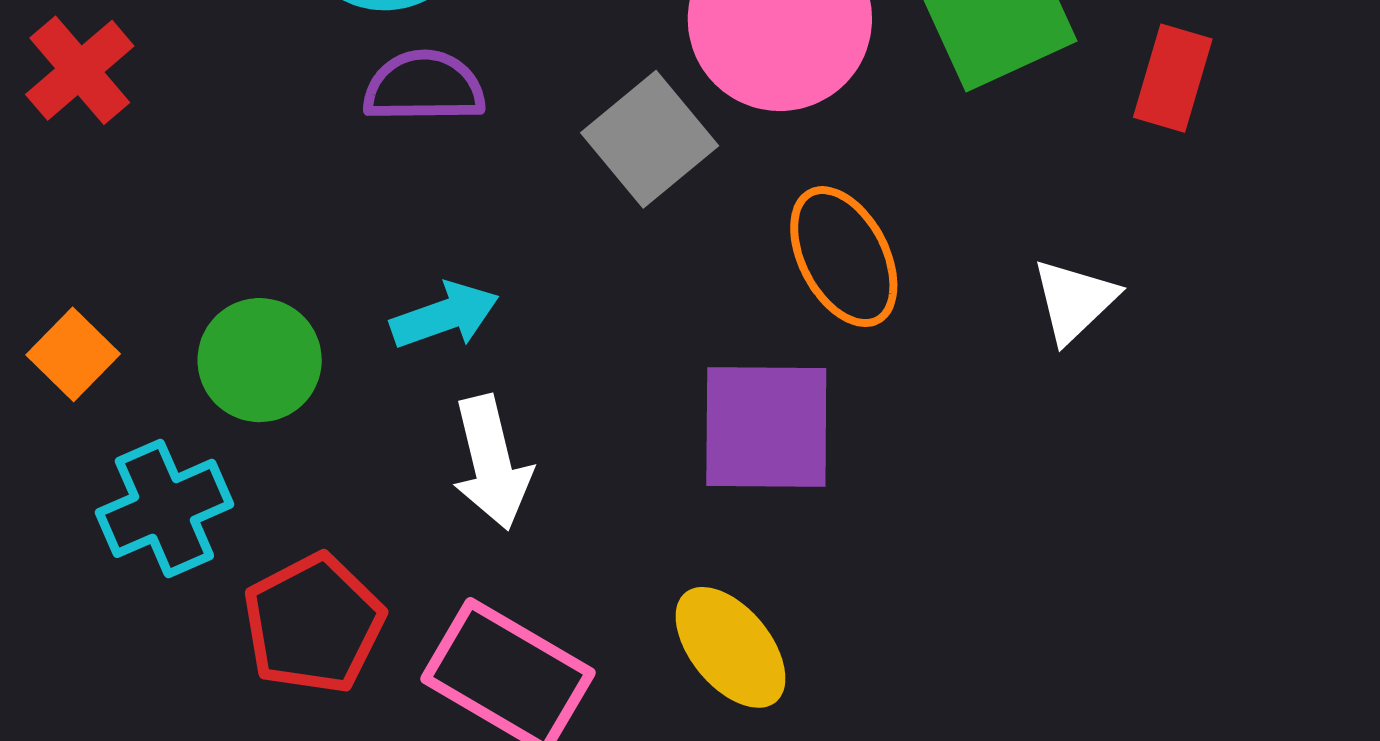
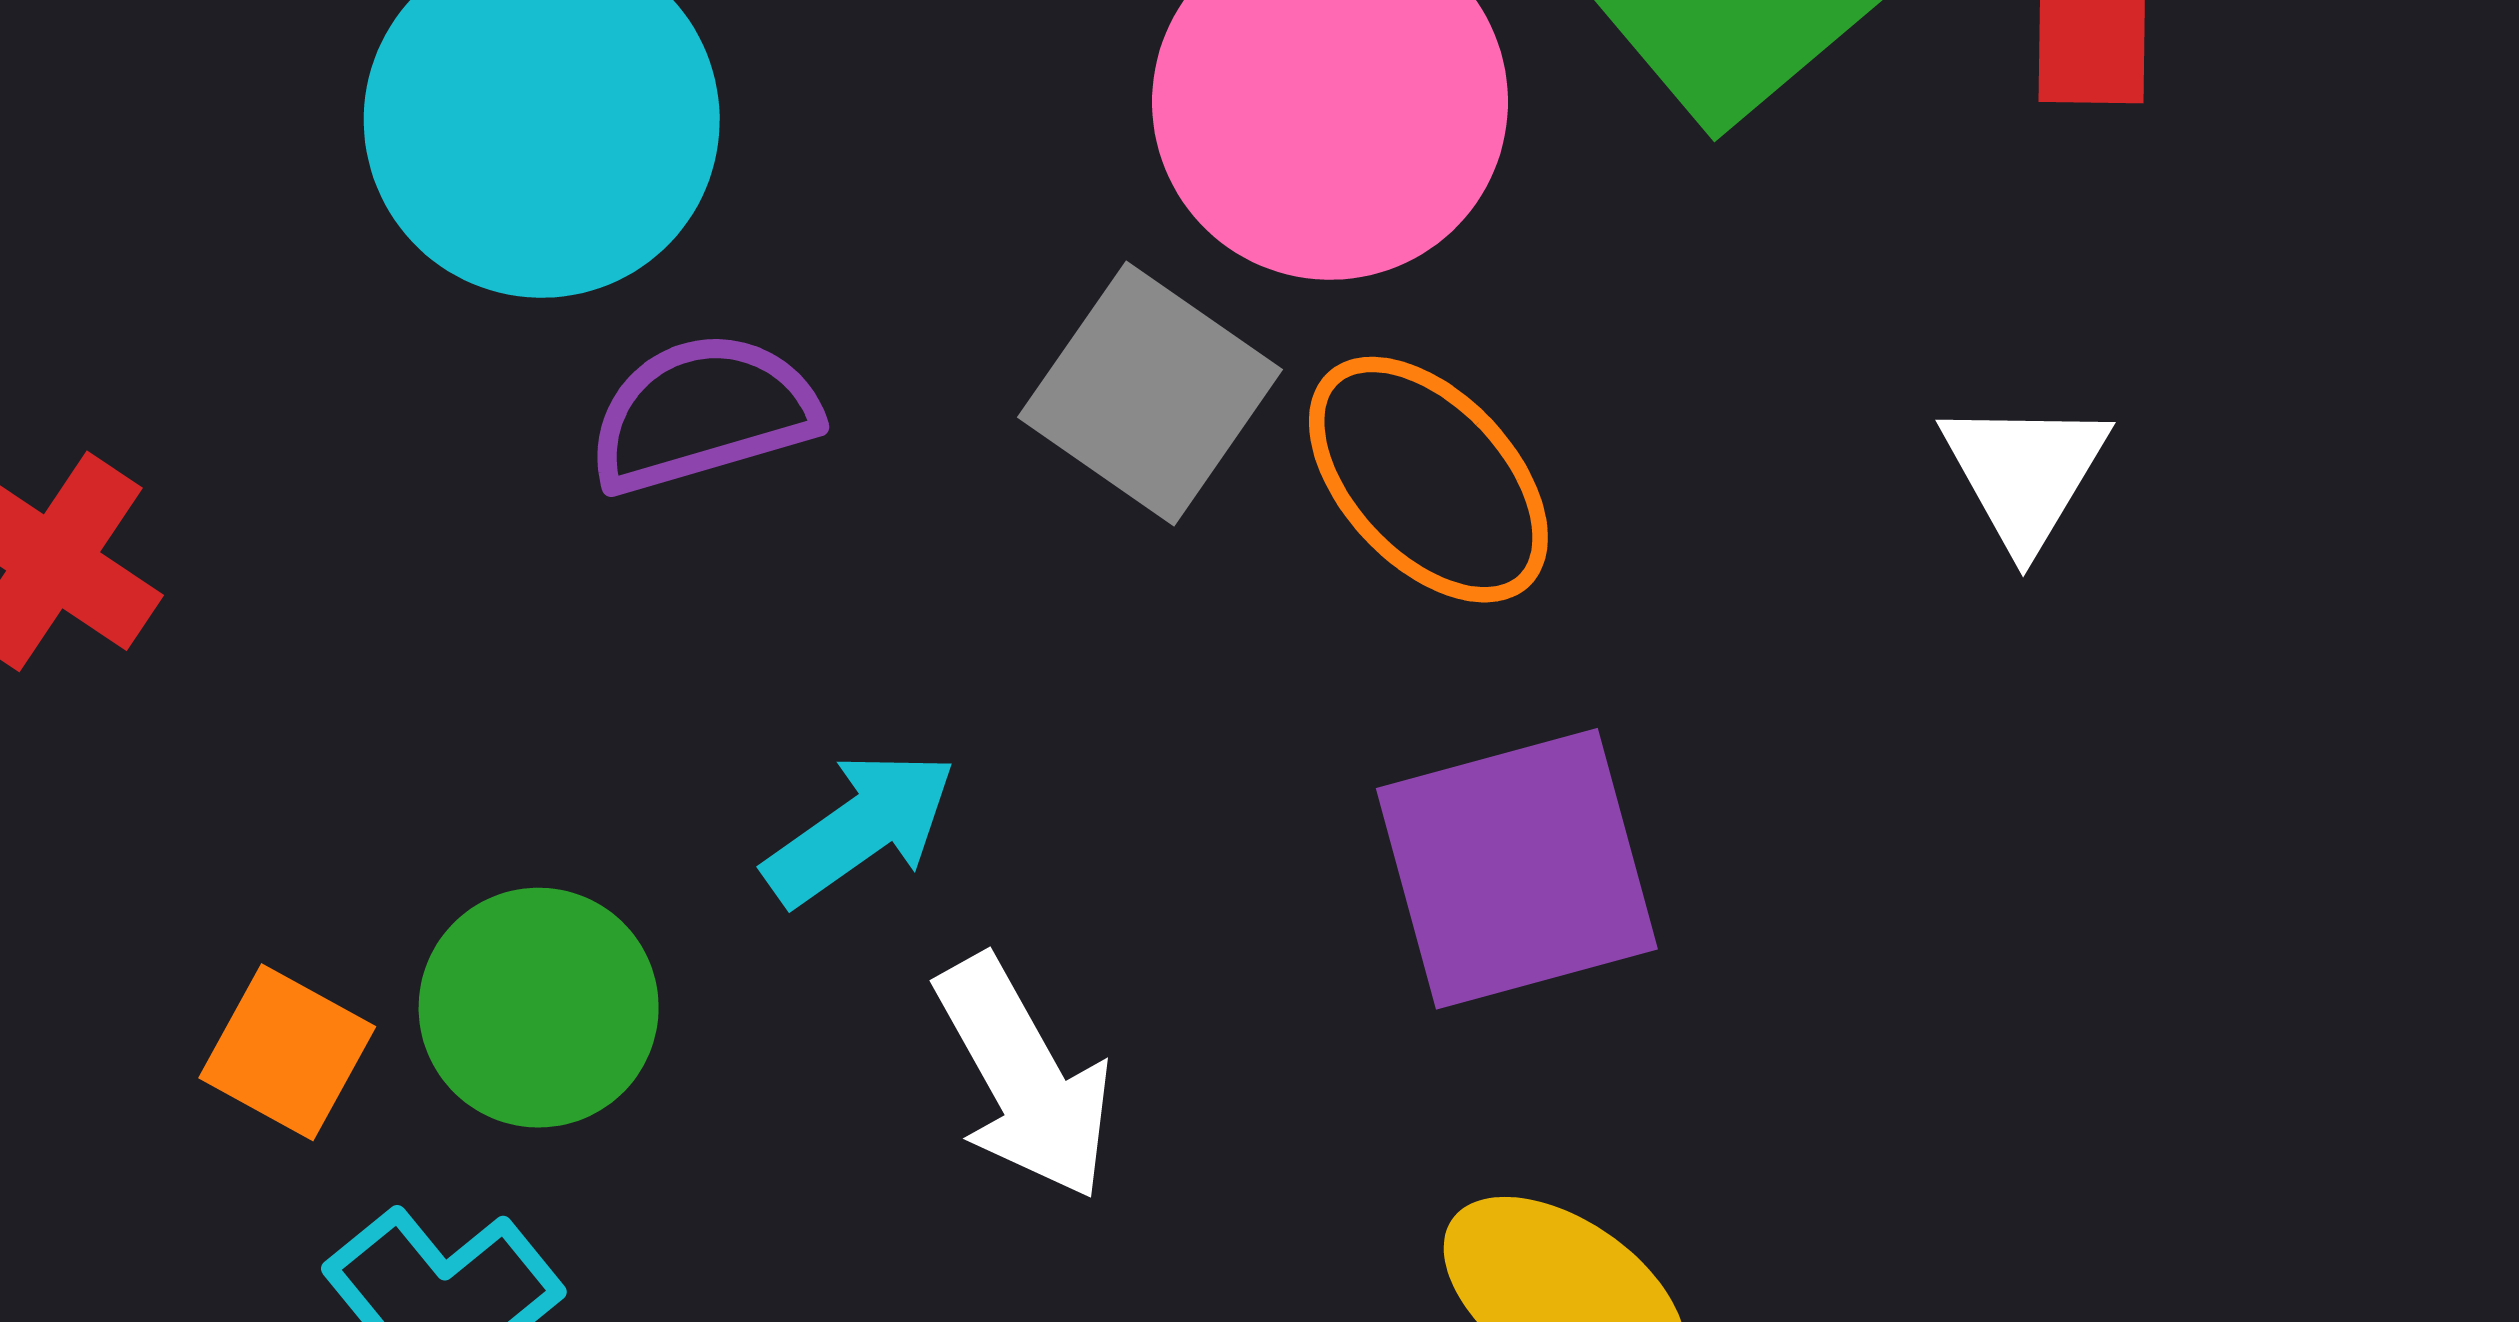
orange ellipse: (844, 257) -> (1428, 480), moved
orange square: (73, 354) -> (287, 1052), moved

